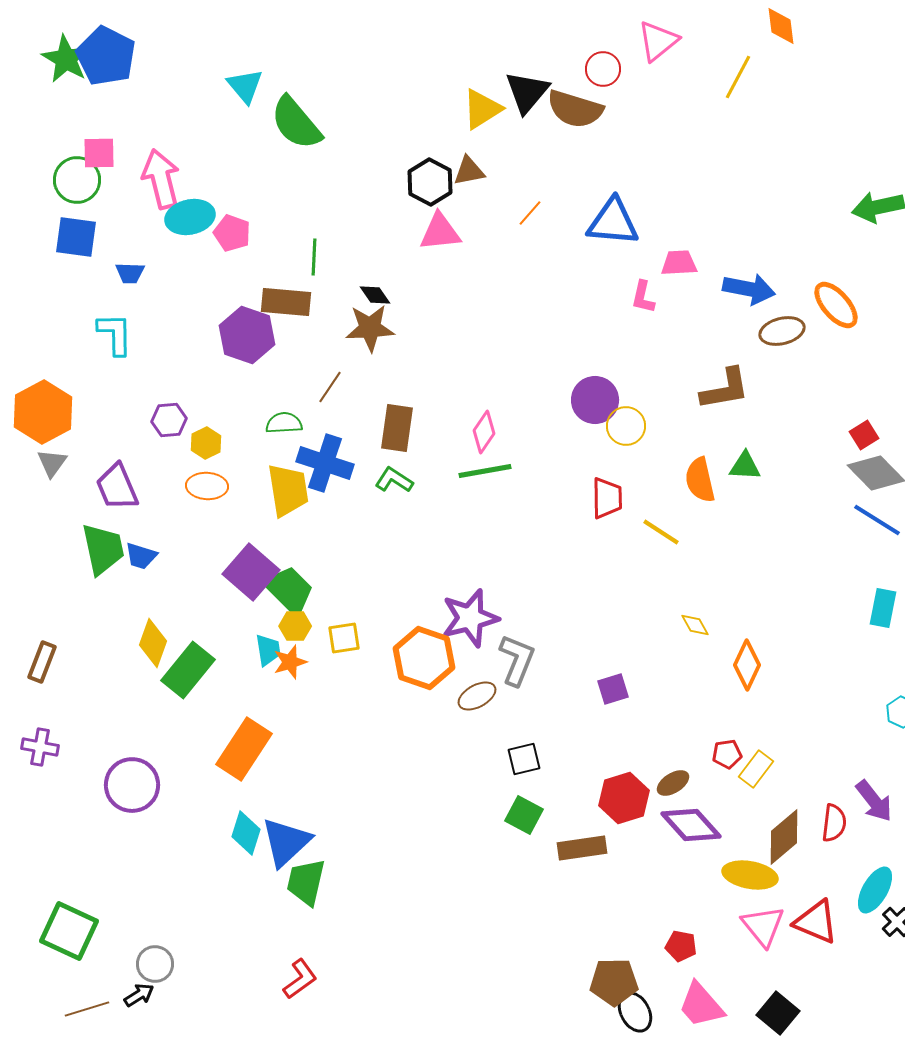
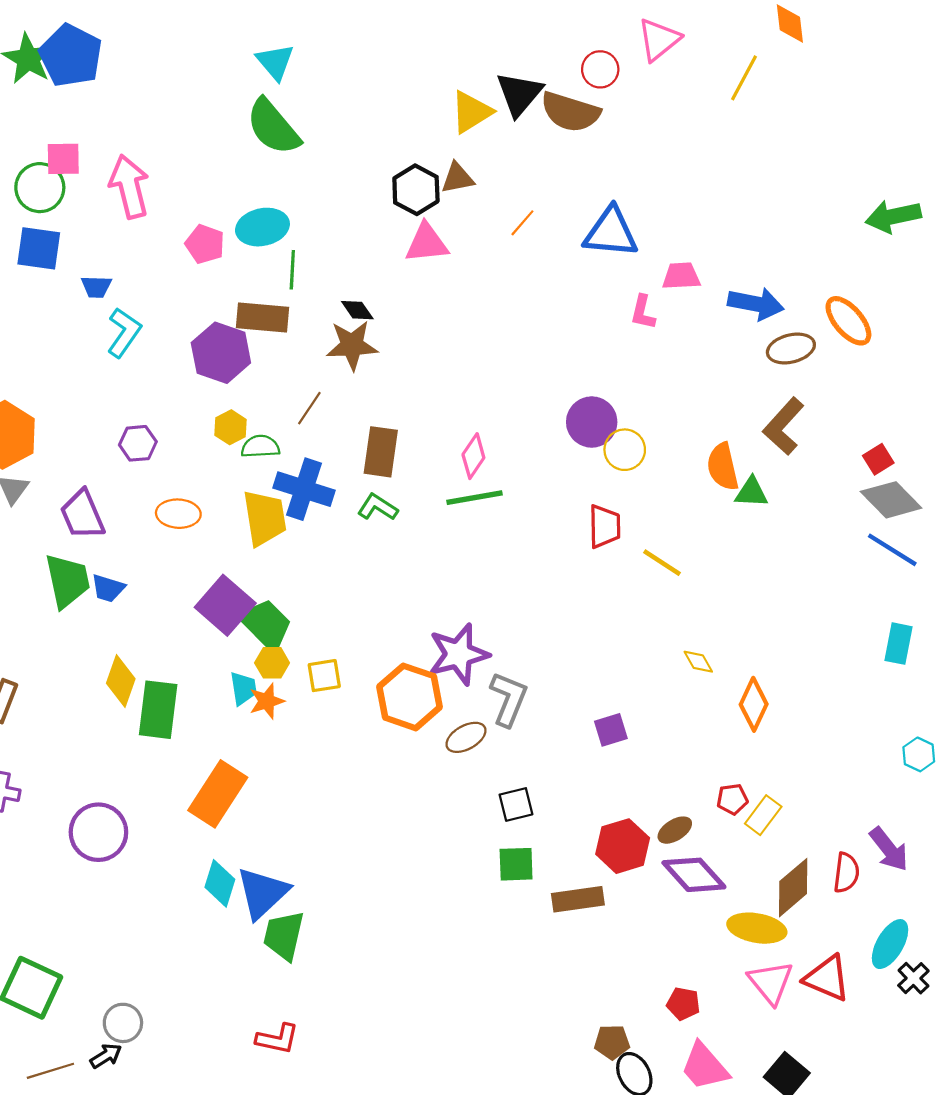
cyan triangle: (245, 86) -> (275, 62), moved
cyan ellipse: (190, 217) -> (262, 227), moved
cyan L-shape: (115, 334) -> (124, 333), moved, turned 36
brown L-shape: (725, 389) -> (783, 426), moved, turned 142
yellow hexagon: (206, 443) -> (231, 427), moved
orange semicircle: (700, 480) -> (723, 467), moved
green rectangle: (188, 670) -> (158, 710), turned -32
green square: (524, 815) -> (516, 864), turned -30
red L-shape: (300, 979) -> (277, 1039), turned 48
brown pentagon: (614, 982) -> (612, 1042), size x0.7

